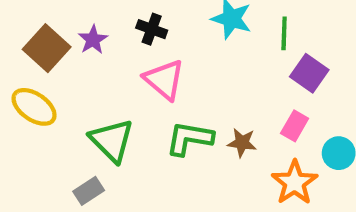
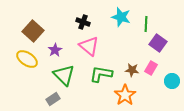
purple star: (93, 40) -> (55, 50), moved
brown star: (242, 143) -> (132, 70), moved
orange star: (295, 183) -> (125, 95), moved

